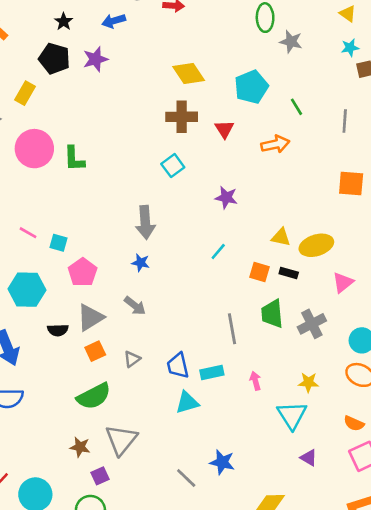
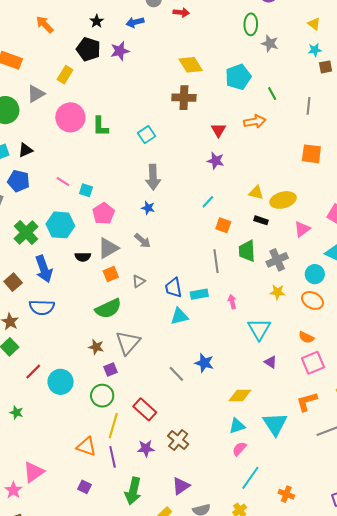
red triangle: (224, 129) -> (219, 130), moved
cyan square: (173, 166) -> (147, 135), moved
orange square: (259, 272) -> (223, 225), moved
yellow star: (308, 382) -> (277, 292), moved

